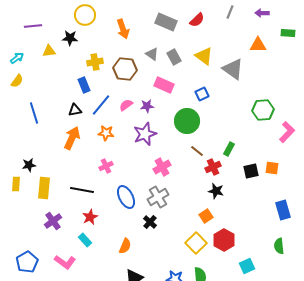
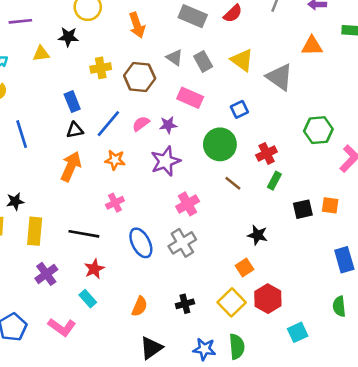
blue rectangle: (84, 85) -> (72, 102), moved
red cross: (213, 167) -> (267, 153), moved
black cross: (150, 222) -> (185, 304), moved, turned 32

